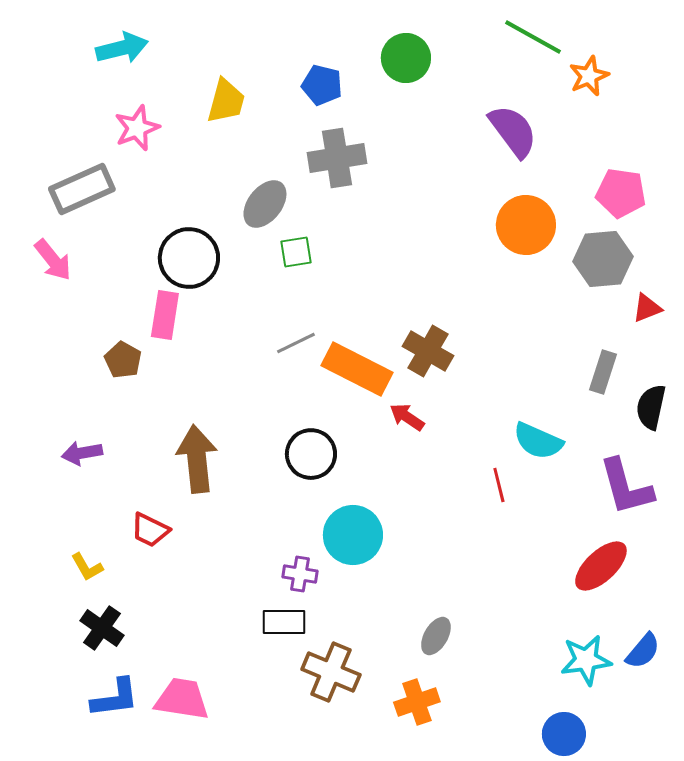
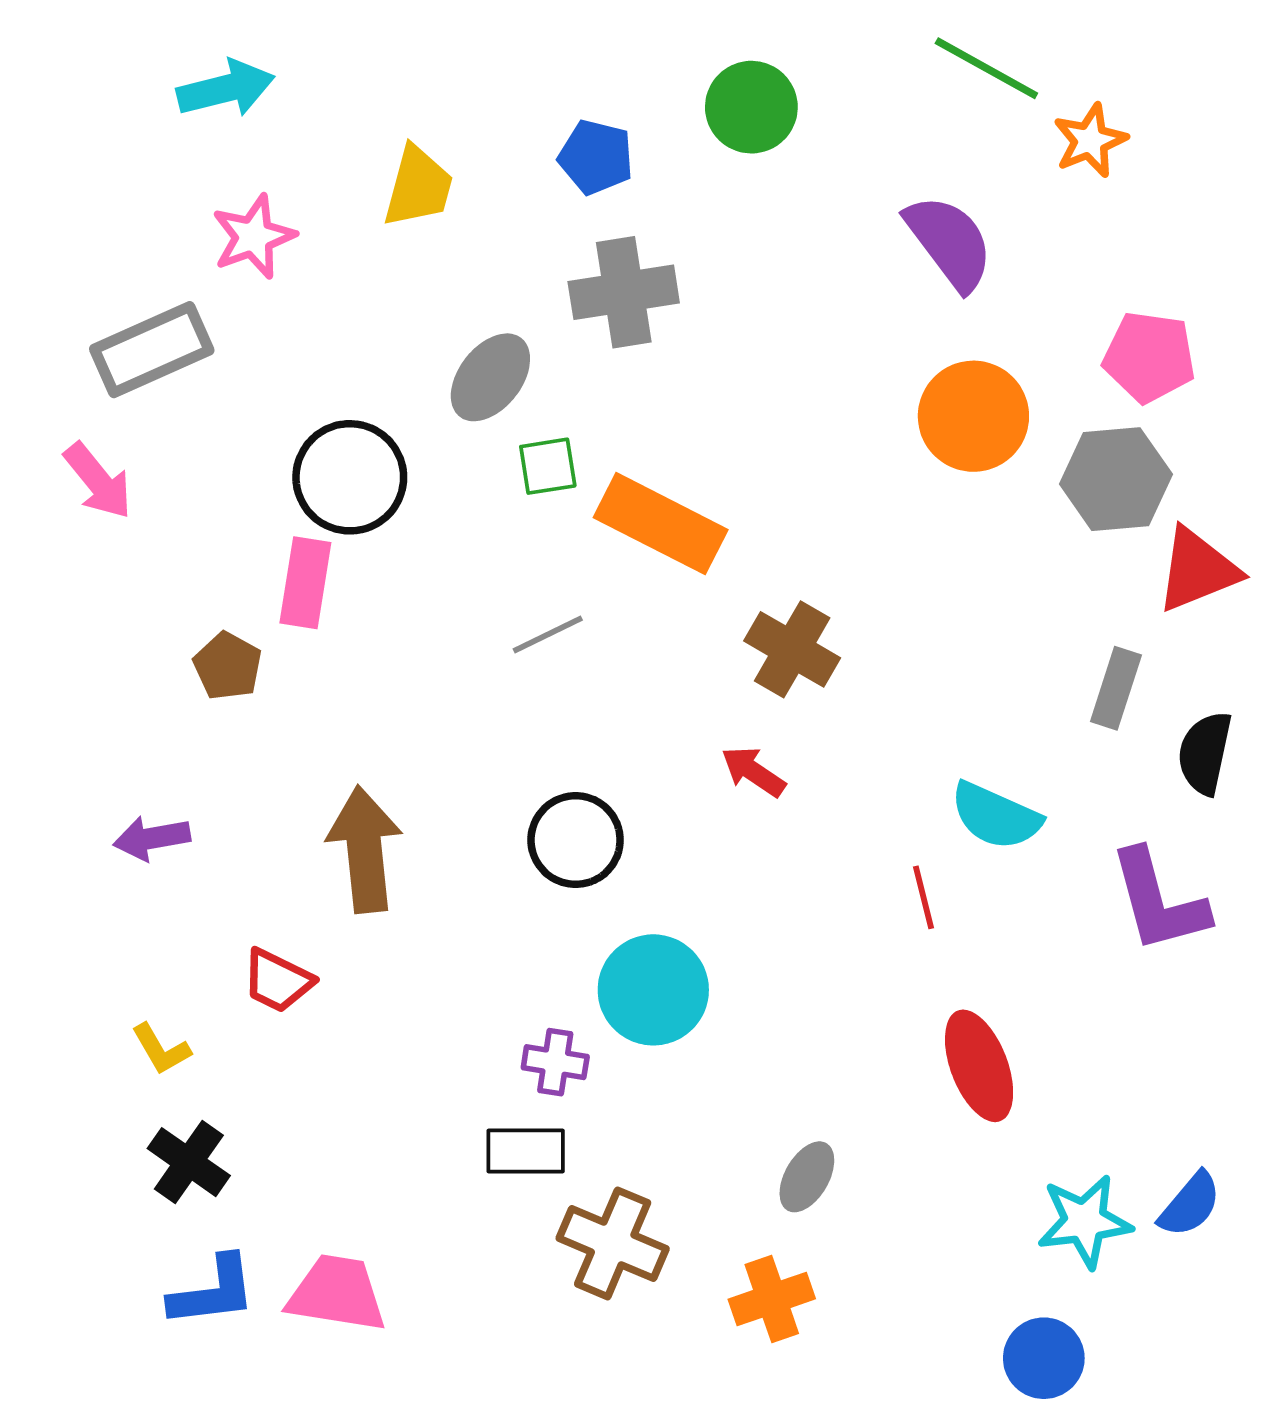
red triangle: (647, 308) -> (1197, 570), size x1.6
orange rectangle: (357, 369) -> (661, 524), moved
red ellipse: (601, 566) -> (979, 1066), moved, turned -68

